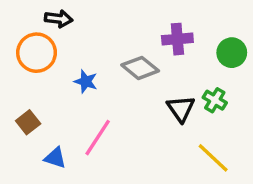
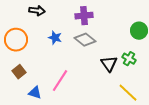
purple cross: (177, 39) -> (84, 16), moved
orange circle: (37, 53) -> (16, 40), moved
blue star: (86, 81) -> (55, 38), moved

